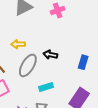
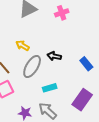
yellow arrow: (18, 44) -> (23, 46), turned 32
blue rectangle: (83, 62) -> (86, 64), turned -56

